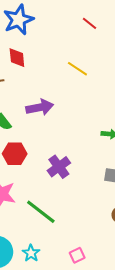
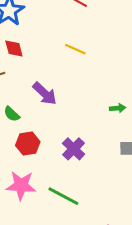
purple arrow: (40, 107) -> (45, 94), turned 64

